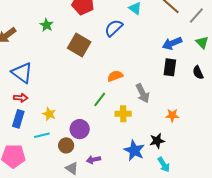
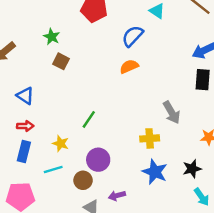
brown square: (79, 45) -> (61, 61), moved, size x0.6
blue triangle: (22, 73) -> (25, 96), size x0.7
orange semicircle: (115, 76) -> (129, 66), moved
green line: (100, 99) -> (89, 119), moved
blue star: (134, 150) -> (155, 172), moved

